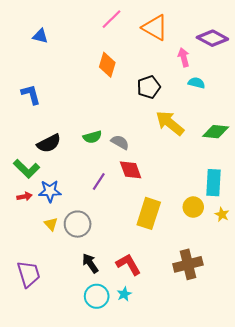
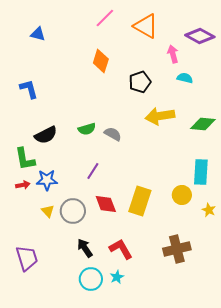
yellow arrow: (170, 123) -> (160, 116), turned -48
green L-shape: (27, 169) -> (25, 159), turned 35
red diamond: (131, 170) -> (106, 204), moved
yellow star: (222, 214) -> (209, 210), moved

